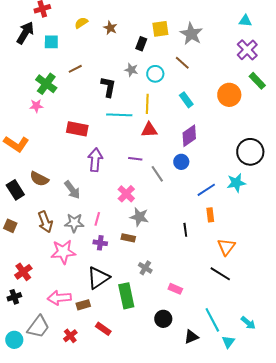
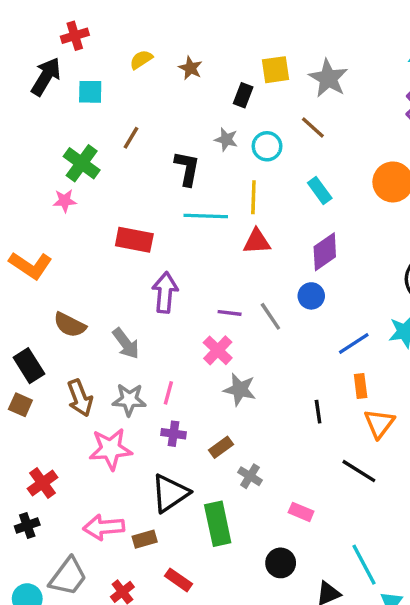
brown line: (75, 69) -> (131, 138), turned -32
purple line: (135, 159) -> (230, 313), moved
black rectangle: (15, 190) -> (29, 366), moved
brown rectangle: (128, 238) -> (221, 447), moved, turned -48
orange triangle: (226, 247) -> (379, 423), moved
black line: (220, 274) -> (359, 471), moved

